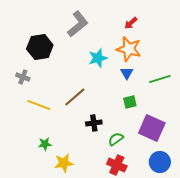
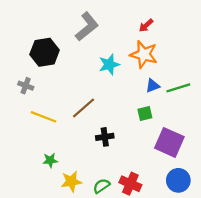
blue triangle: (127, 73) -> (153, 86), moved, turned 40
green semicircle: (116, 139) -> (101, 186), moved

